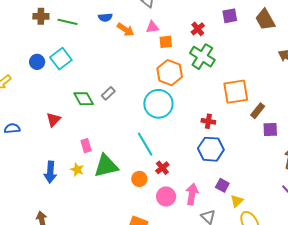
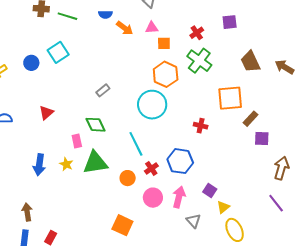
brown trapezoid: (265, 20) -> (250, 62), moved
blue circle: (37, 62) -> (31, 63), moved
green diamond: (84, 99) -> (96, 125), moved
blue hexagon: (211, 149) -> (180, 161), moved

